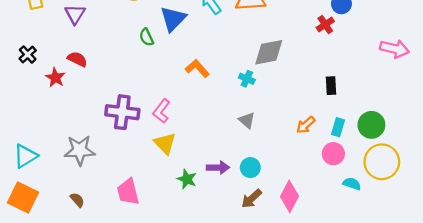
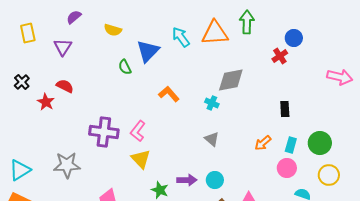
yellow circle: (382, 162) -> (329, 175), size x0.7

